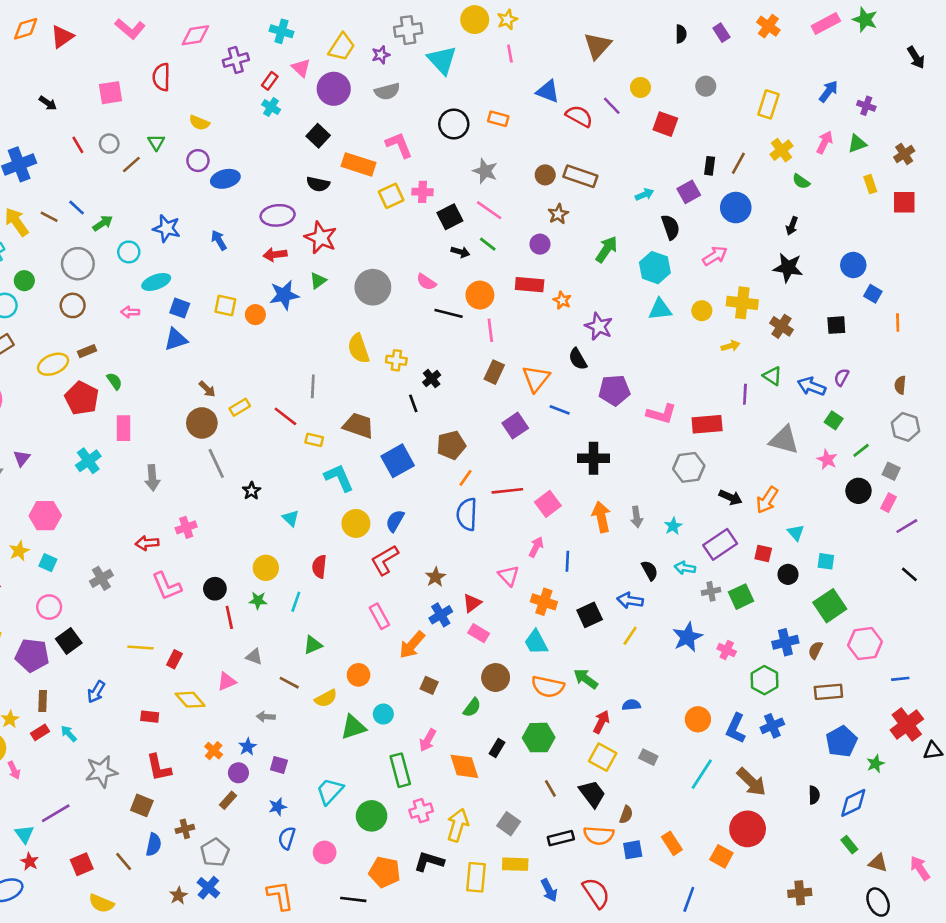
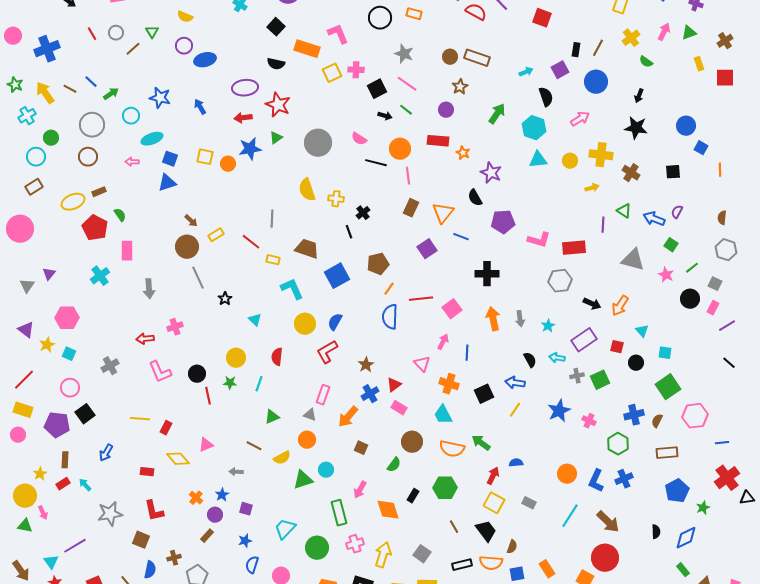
pink rectangle: (379, 616) -> (323, 395), turned 48
gray triangle: (254, 657) -> (310, 415), moved

